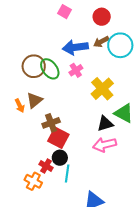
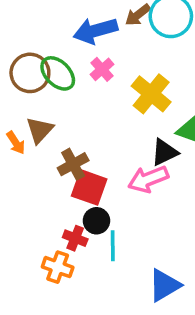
pink arrow: (105, 145) -> (148, 179), moved

